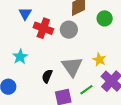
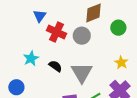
yellow star: (99, 60) -> (121, 63), moved
black semicircle: (47, 76) -> (55, 66), moved, turned 96

